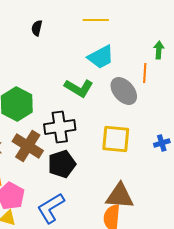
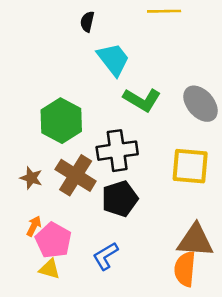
cyan trapezoid: (101, 57) -> (113, 59), moved, turned -100
blue L-shape: (51, 208) -> (105, 256), size x0.7

